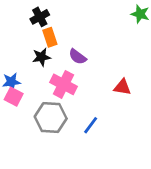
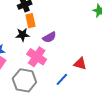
purple semicircle: (78, 57) -> (49, 37), turned -72
blue line: (91, 125) -> (62, 79), moved

